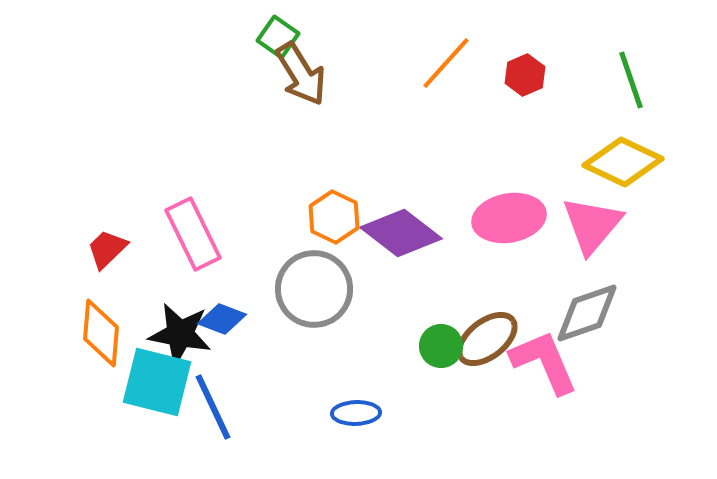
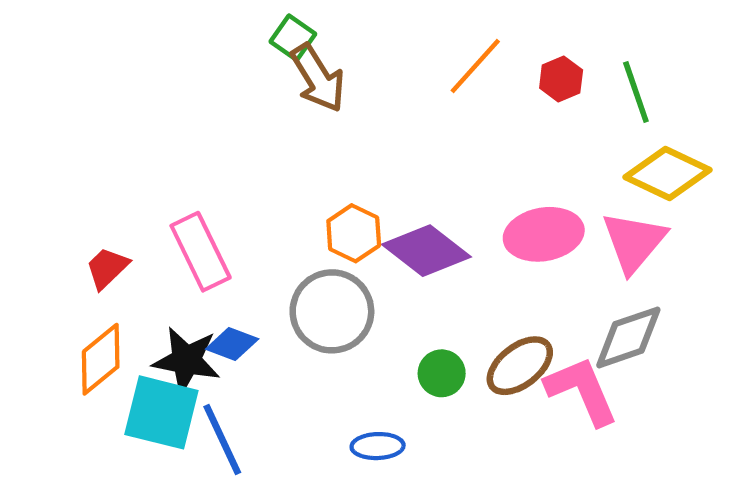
green line: (631, 80) -> (636, 92), moved
orange diamond: (101, 333) -> (101, 359), turned 46
green circle: (441, 346) -> (442, 373), moved

